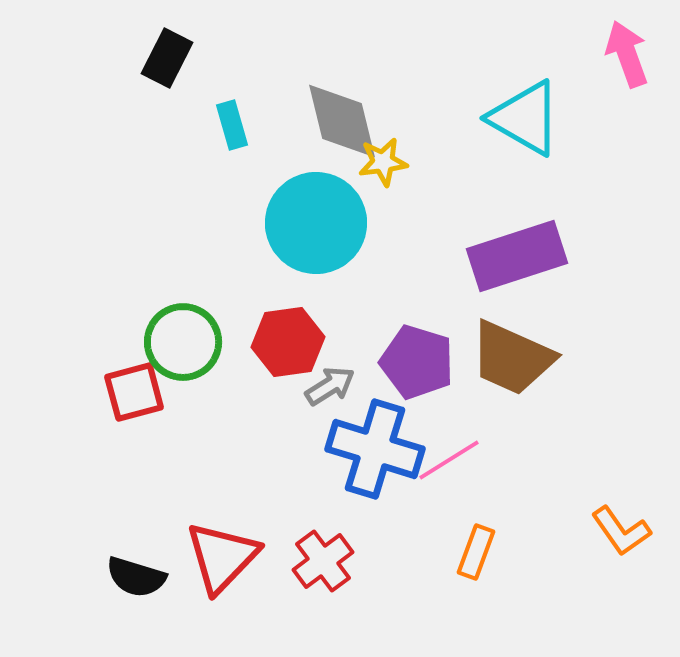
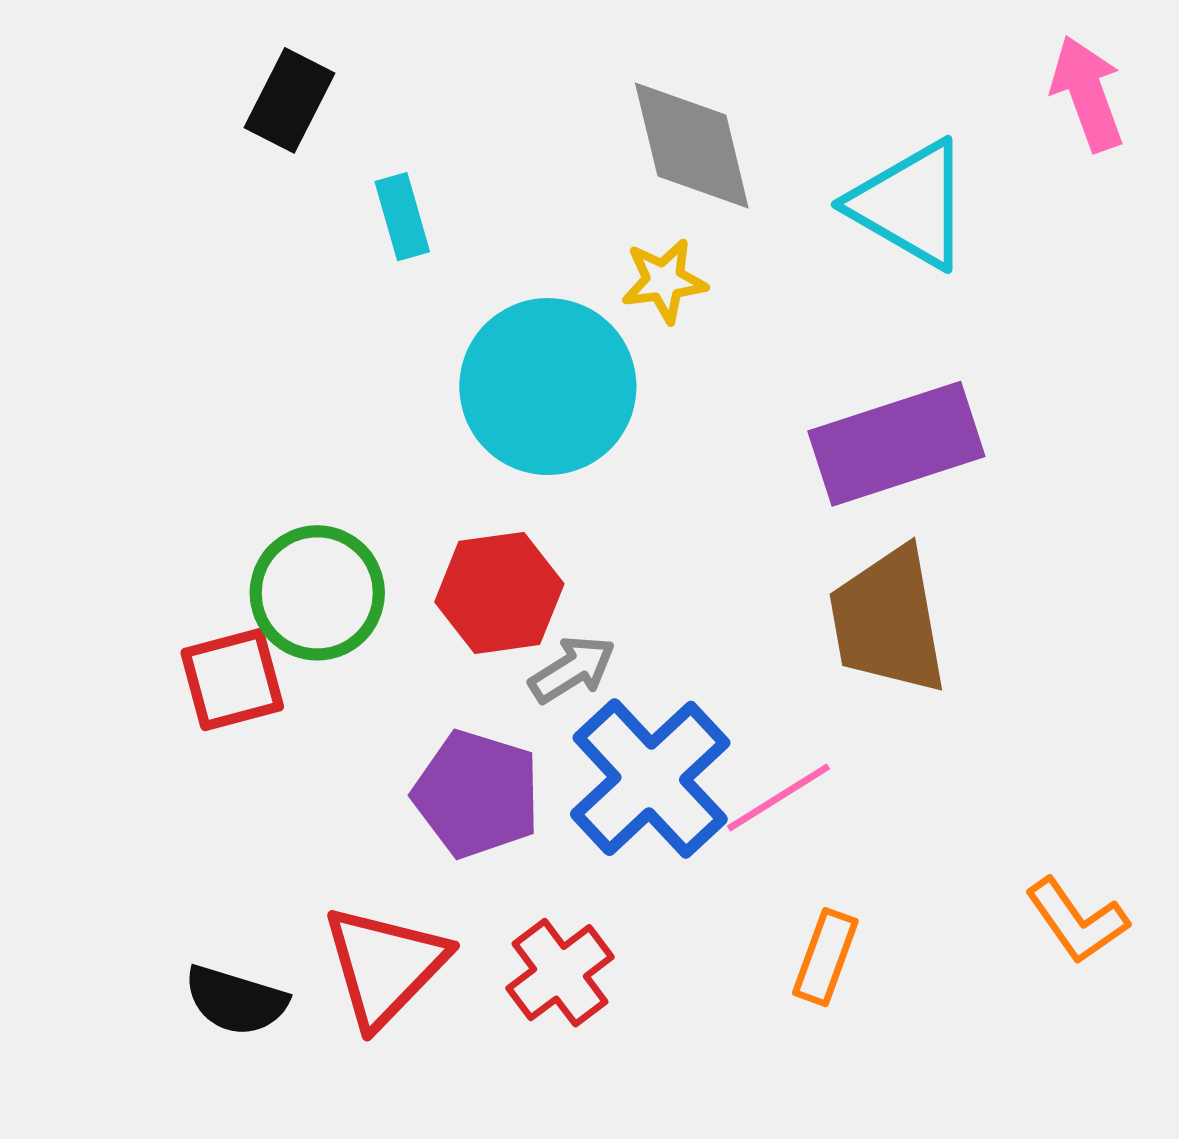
gray diamond: (342, 121) -> (692, 145), moved
brown trapezoid: (512, 358) -> (888, 621), turned 56
purple pentagon: (417, 362) -> (477, 794), moved
blue cross: (375, 449) -> (650, 778), turned 30

